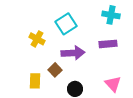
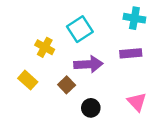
yellow rectangle: (35, 81) -> (28, 80), moved, turned -49

